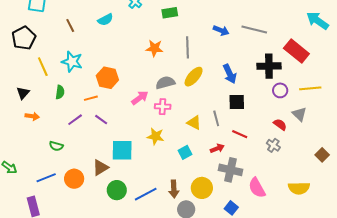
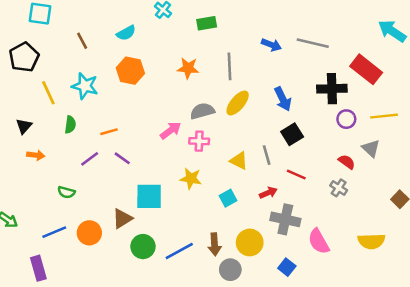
orange hexagon: (107, 78) -> (130, 71), moved
black square: (237, 102) -> (292, 134), turned -30

